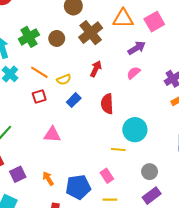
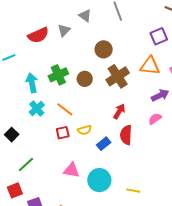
yellow semicircle: (64, 80) -> (85, 130), moved
blue rectangle: (74, 100) -> (104, 144), moved
red semicircle: (107, 104) -> (126, 135), moved
cyan circle: (135, 130) -> (99, 180), moved

